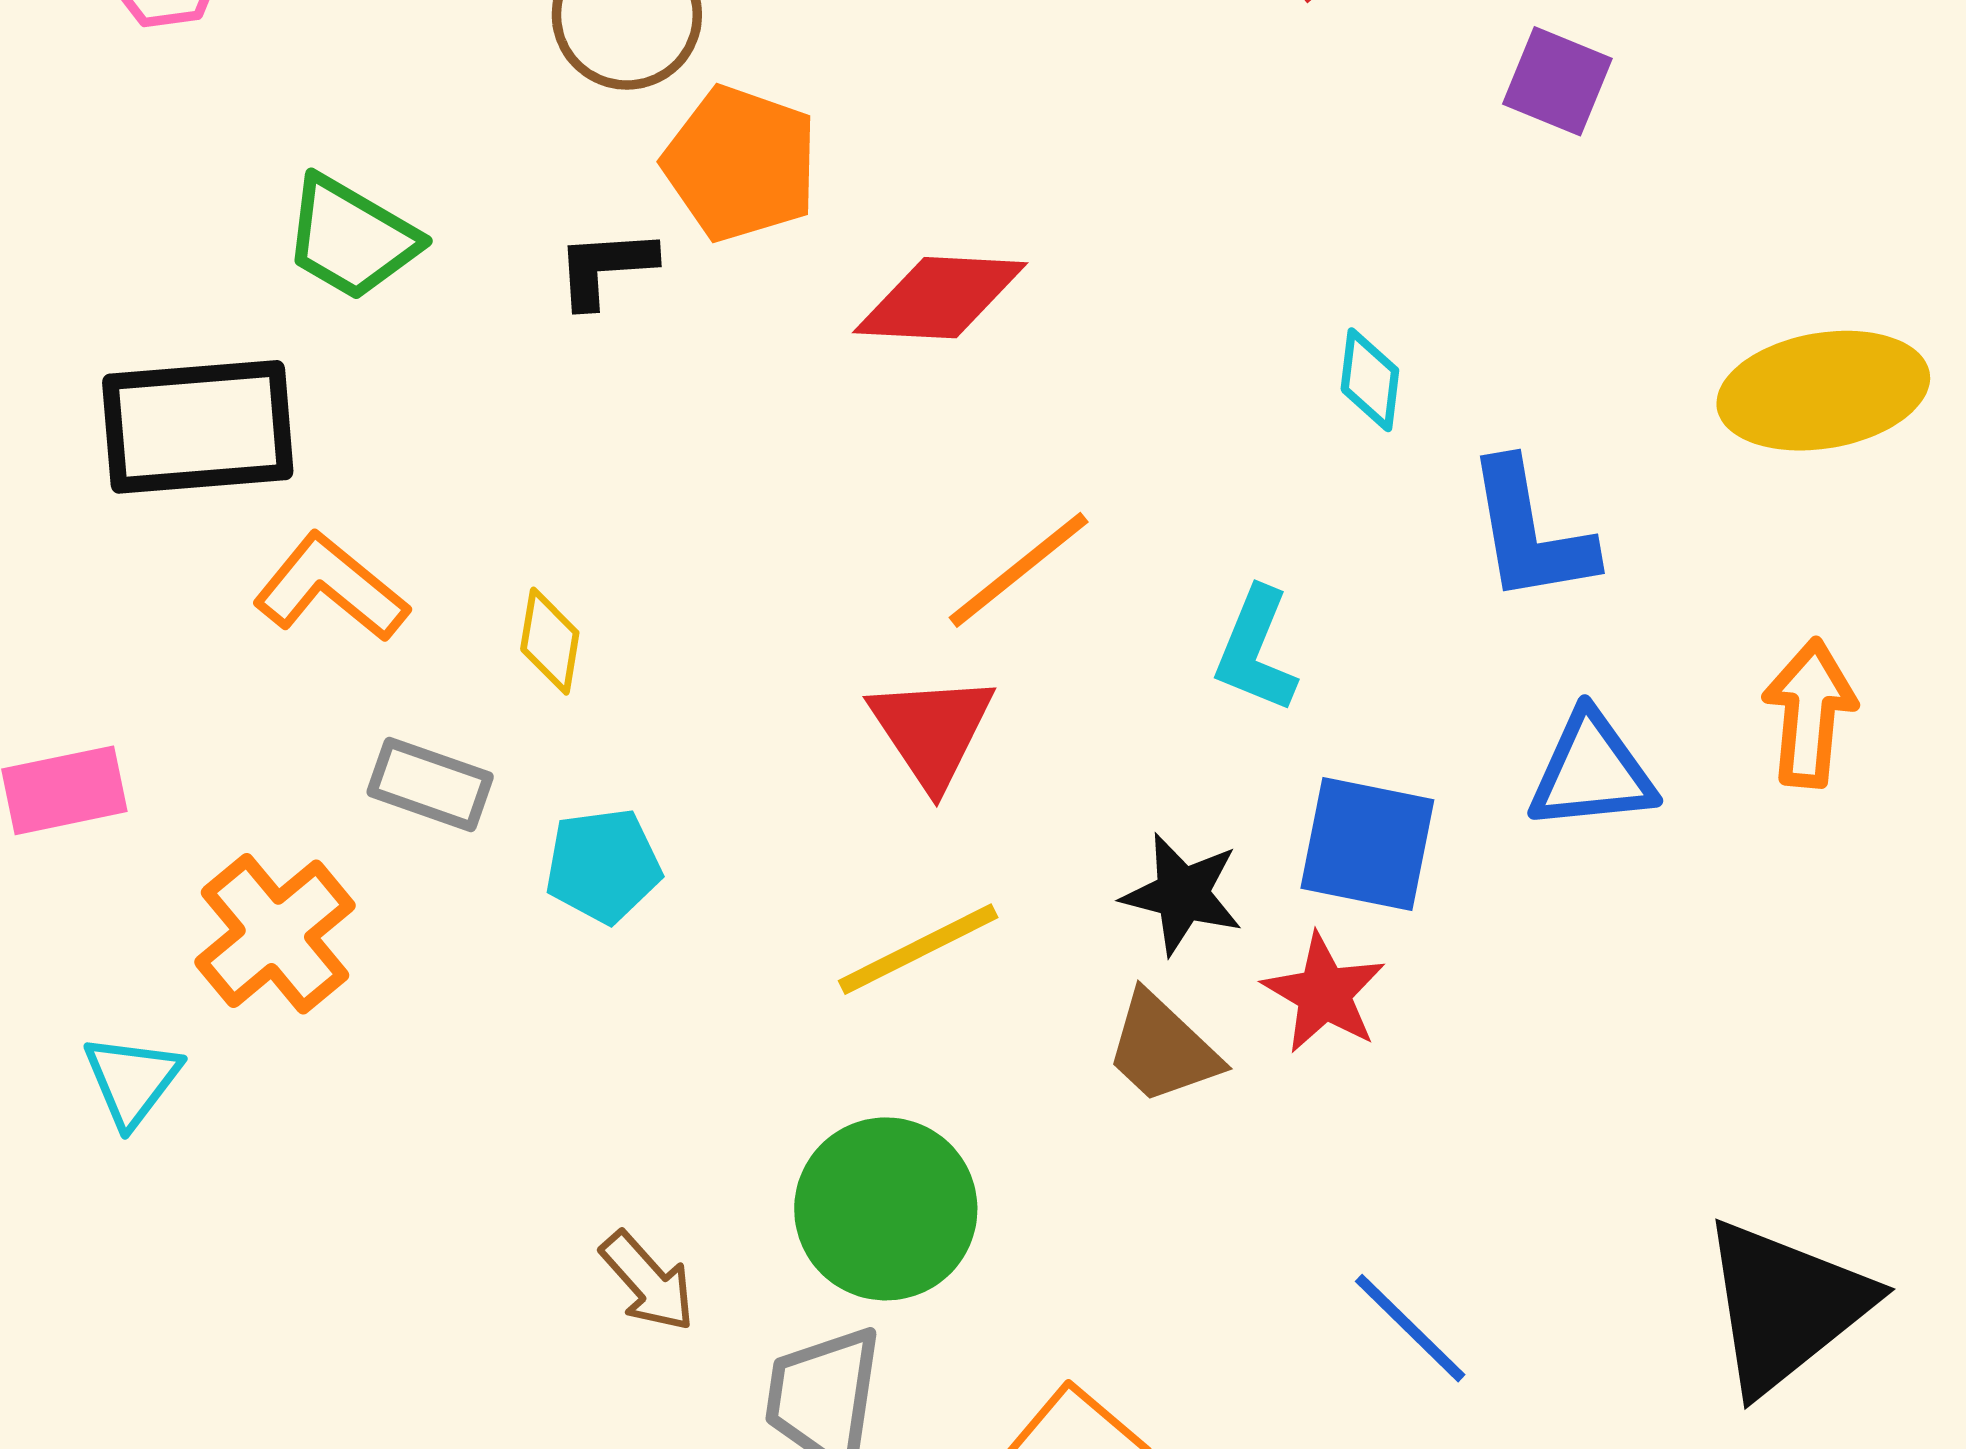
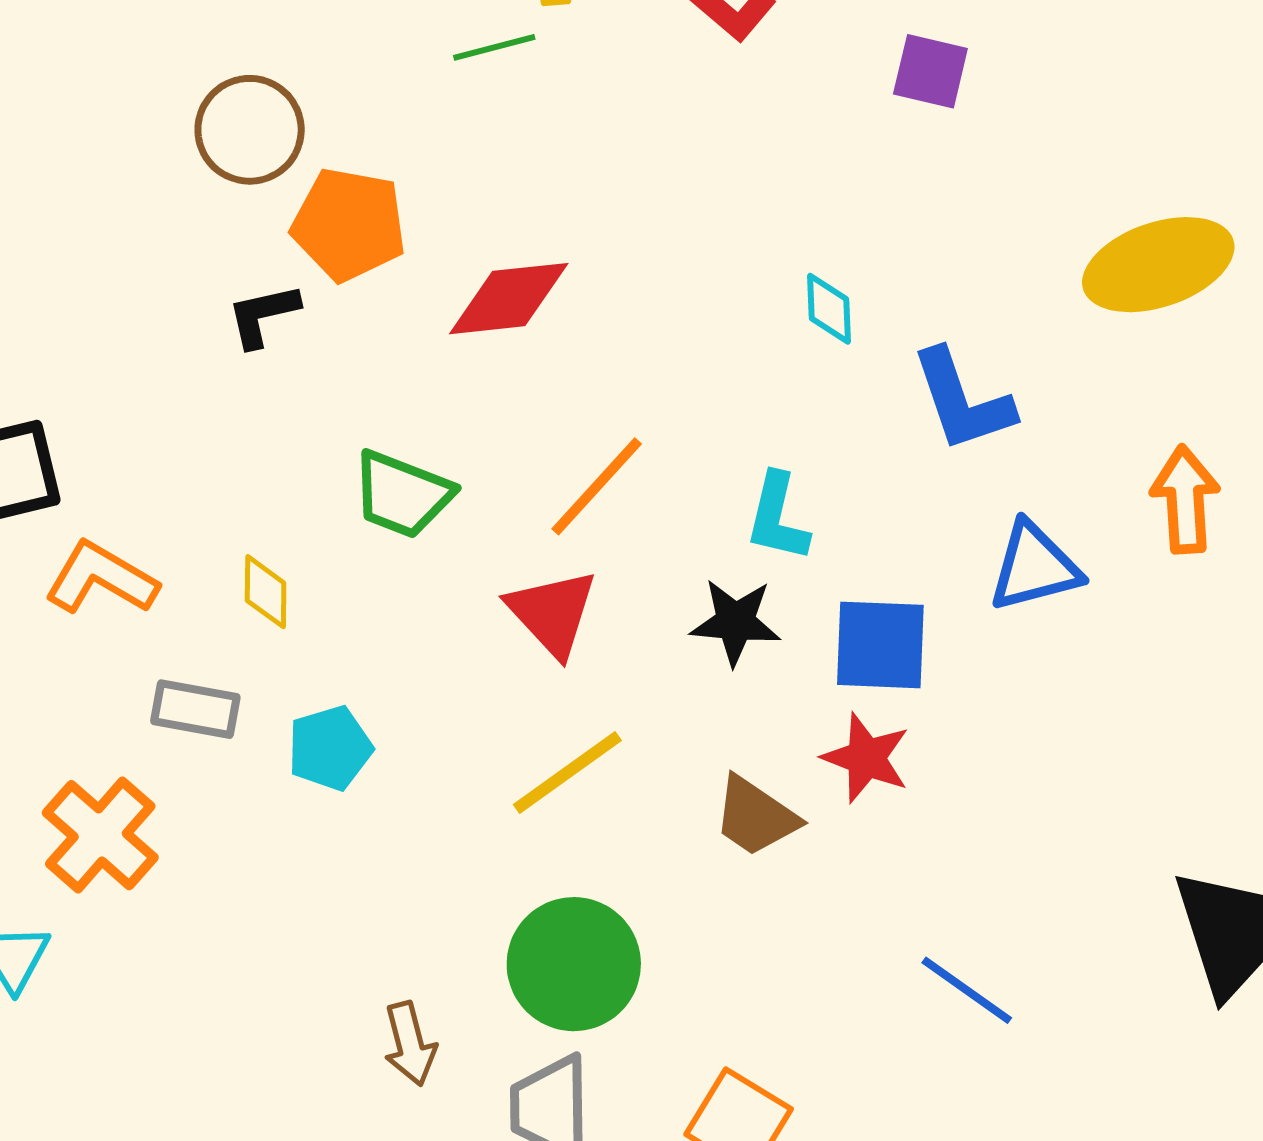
green trapezoid: (351, 238) -> (402, 494), moved
black star: (1182, 894) -> (735, 622), moved
brown arrow: (648, 1281) -> (410, 1044), turned 36

